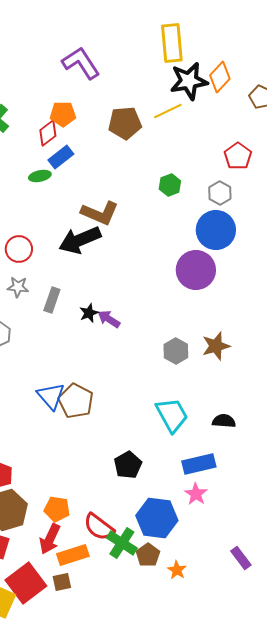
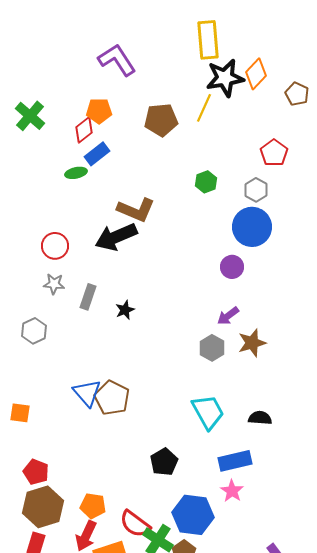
yellow line: (168, 111) -> (204, 108), turned -40
purple circle: (196, 270) -> (232, 267), size x0.6
purple arrow: (109, 319) -> (228, 316), moved, turned -70

